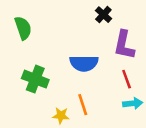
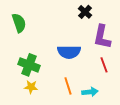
cyan arrow: (133, 103) -> (90, 92), moved
yellow star: (61, 116) -> (31, 87), moved

